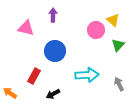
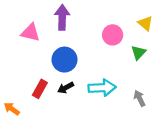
purple arrow: (53, 15) -> (62, 17), size x1.5
yellow triangle: (113, 20) -> (145, 23), moved
black arrow: (53, 94) -> (66, 88), moved

